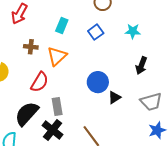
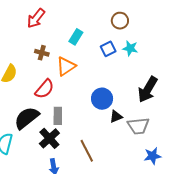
cyan star: (133, 31) -> (130, 48), moved
black arrow: (141, 66) -> (148, 89), size x1.5
gray trapezoid: (151, 102) -> (138, 126), moved

